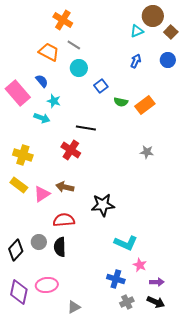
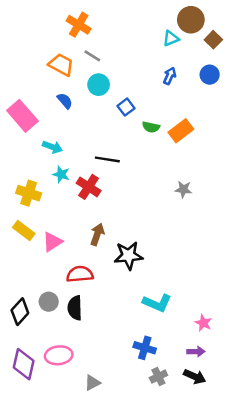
blue semicircle: (42, 81) -> (65, 101), moved
cyan star: (54, 101) -> (61, 174), moved
brown arrow: (65, 187) -> (97, 234), moved, turned 96
pink star: (140, 265) -> (203, 323), moved

